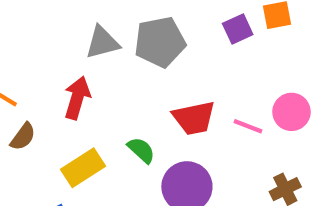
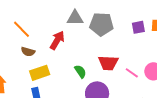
brown semicircle: (23, 137) -> (28, 52), turned 56
yellow rectangle: (83, 168) -> (40, 73), moved

